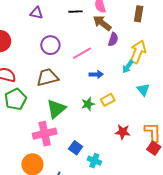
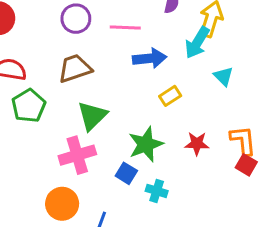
pink line: (82, 53) -> (125, 27), turned 36
cyan arrow: (128, 67) -> (197, 43), size x1.5
blue arrow: (96, 74) -> (150, 58), size x1.5
green star: (88, 104) -> (146, 144), moved, size x1.6

